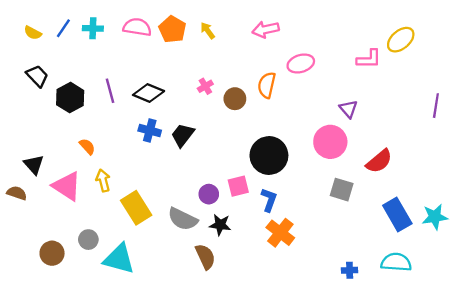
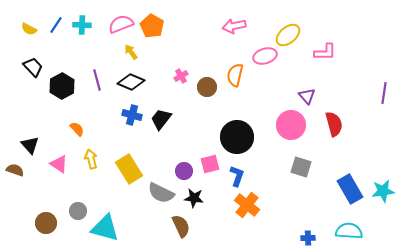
pink semicircle: (137, 27) -> (121, 24), turned -30
yellow arrow: (208, 31) -> (131, 52), moved
yellow ellipse: (401, 40) -> (288, 35), moved
red semicircle: (379, 161) -> (334, 124), moved, turned -65
pink triangle: (67, 186) -> (59, 164), size x0.7
yellow rectangle: (136, 208) -> (129, 169), moved

